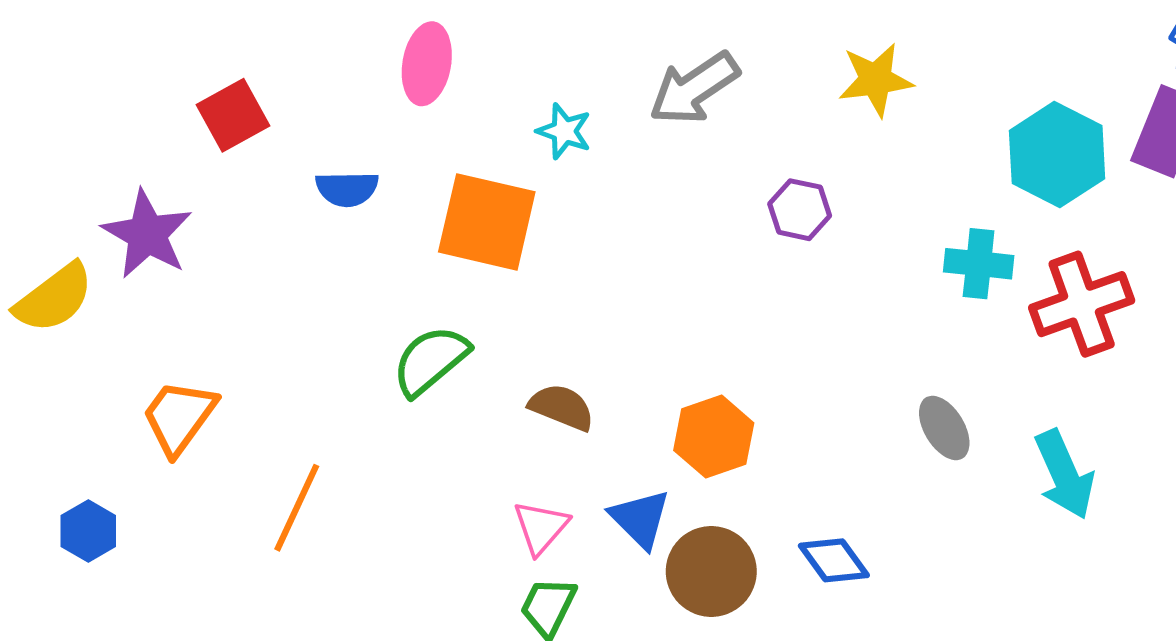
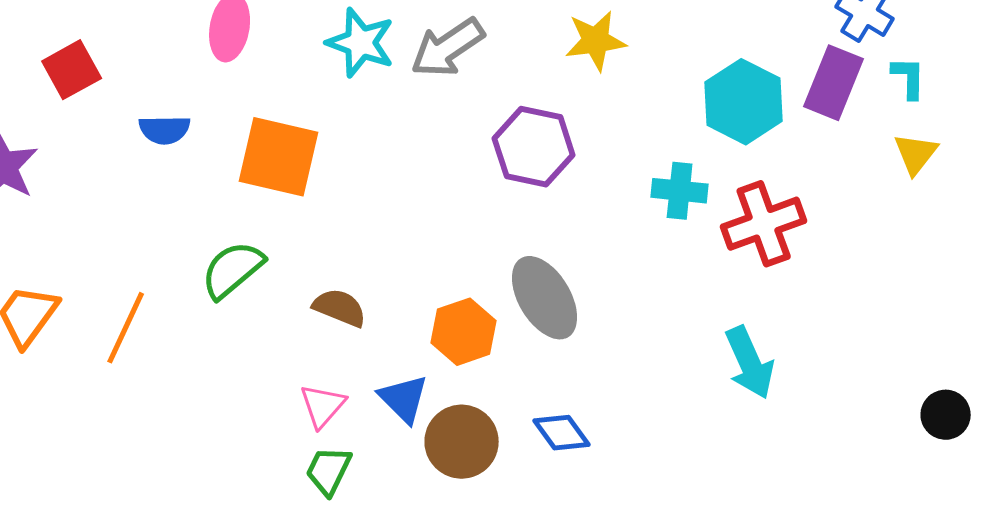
cyan star: (564, 131) -> (361, 43), moved, size x1.5
purple hexagon: (800, 210) -> (534, 147), size x1.6
gray ellipse: (944, 428) -> (545, 298), moved, size x1.6
orange line: (297, 508) -> (126, 328), moved

